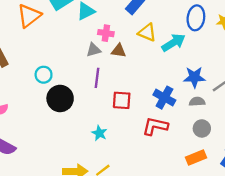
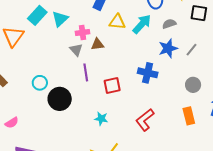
gray triangle: (94, 50) -> (76, 50), turned -40
gray semicircle: (197, 102) -> (169, 24), moved
red L-shape: (155, 126) -> (145, 120), moved, turned -35
gray circle: (202, 128) -> (193, 85), moved
orange rectangle: (196, 158) -> (189, 116), turned -66

